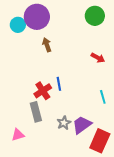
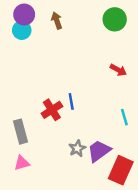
purple circle: (37, 17) -> (24, 14), moved, size x0.7
brown arrow: (47, 45) -> (57, 21), moved
gray rectangle: (36, 112) -> (21, 132), moved

